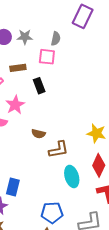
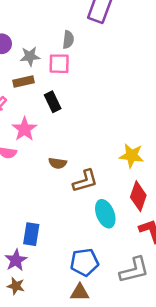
gray star: (25, 37) -> (30, 56), moved

